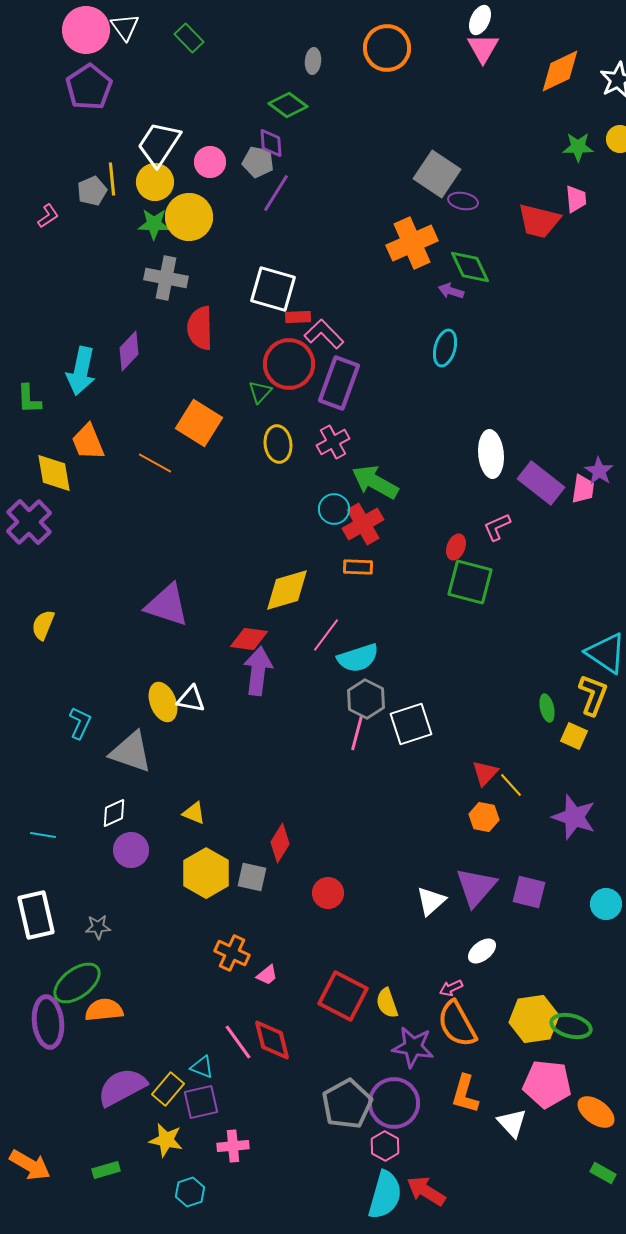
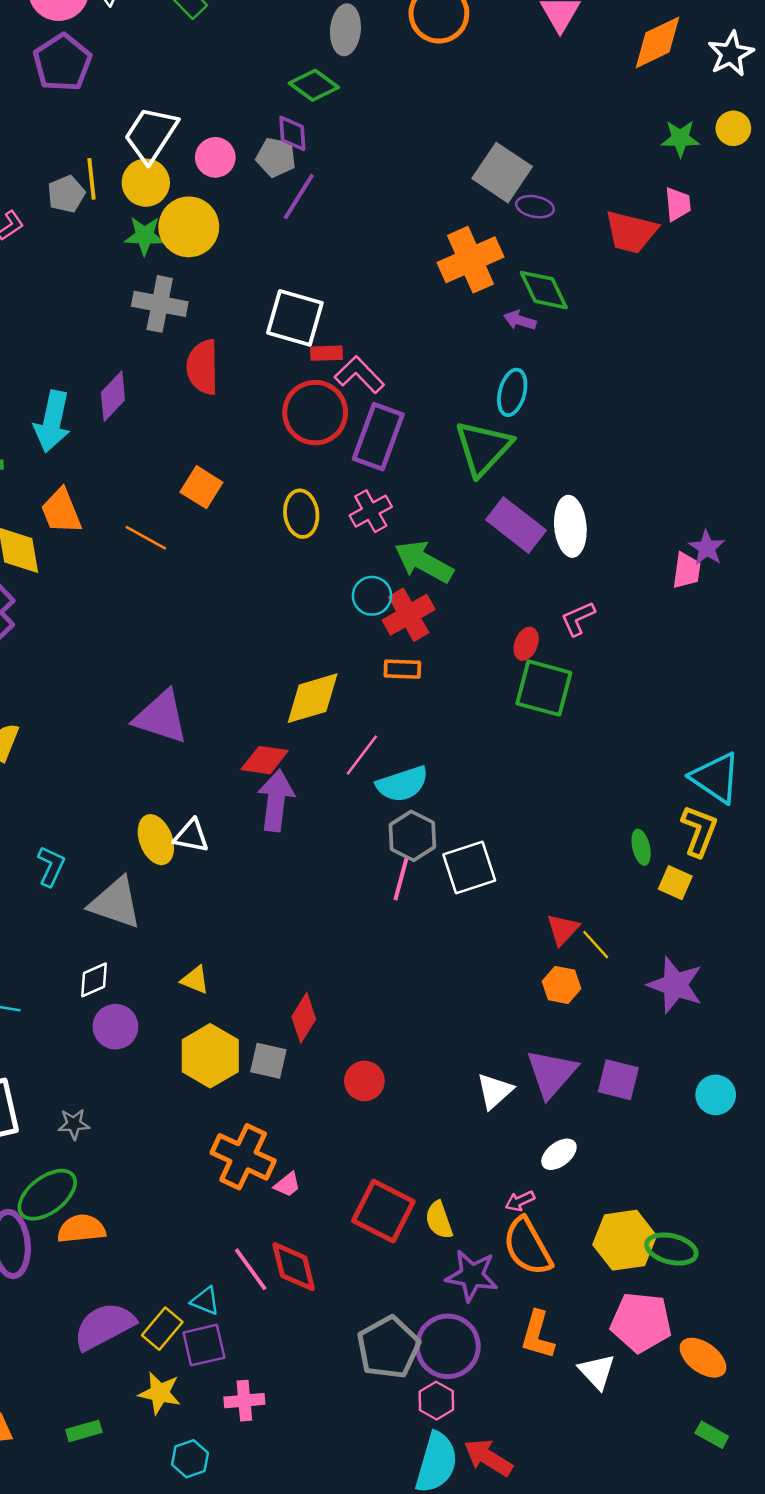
gray ellipse: (313, 61) -> (345, 30), size x1.5
green triangle: (260, 392) -> (483, 448), moved, size x2.0
orange square: (199, 423) -> (201, 487), size x0.7
purple rectangle: (541, 483) -> (516, 525), moved
orange cross: (232, 953) -> (243, 1157), size x1.4

